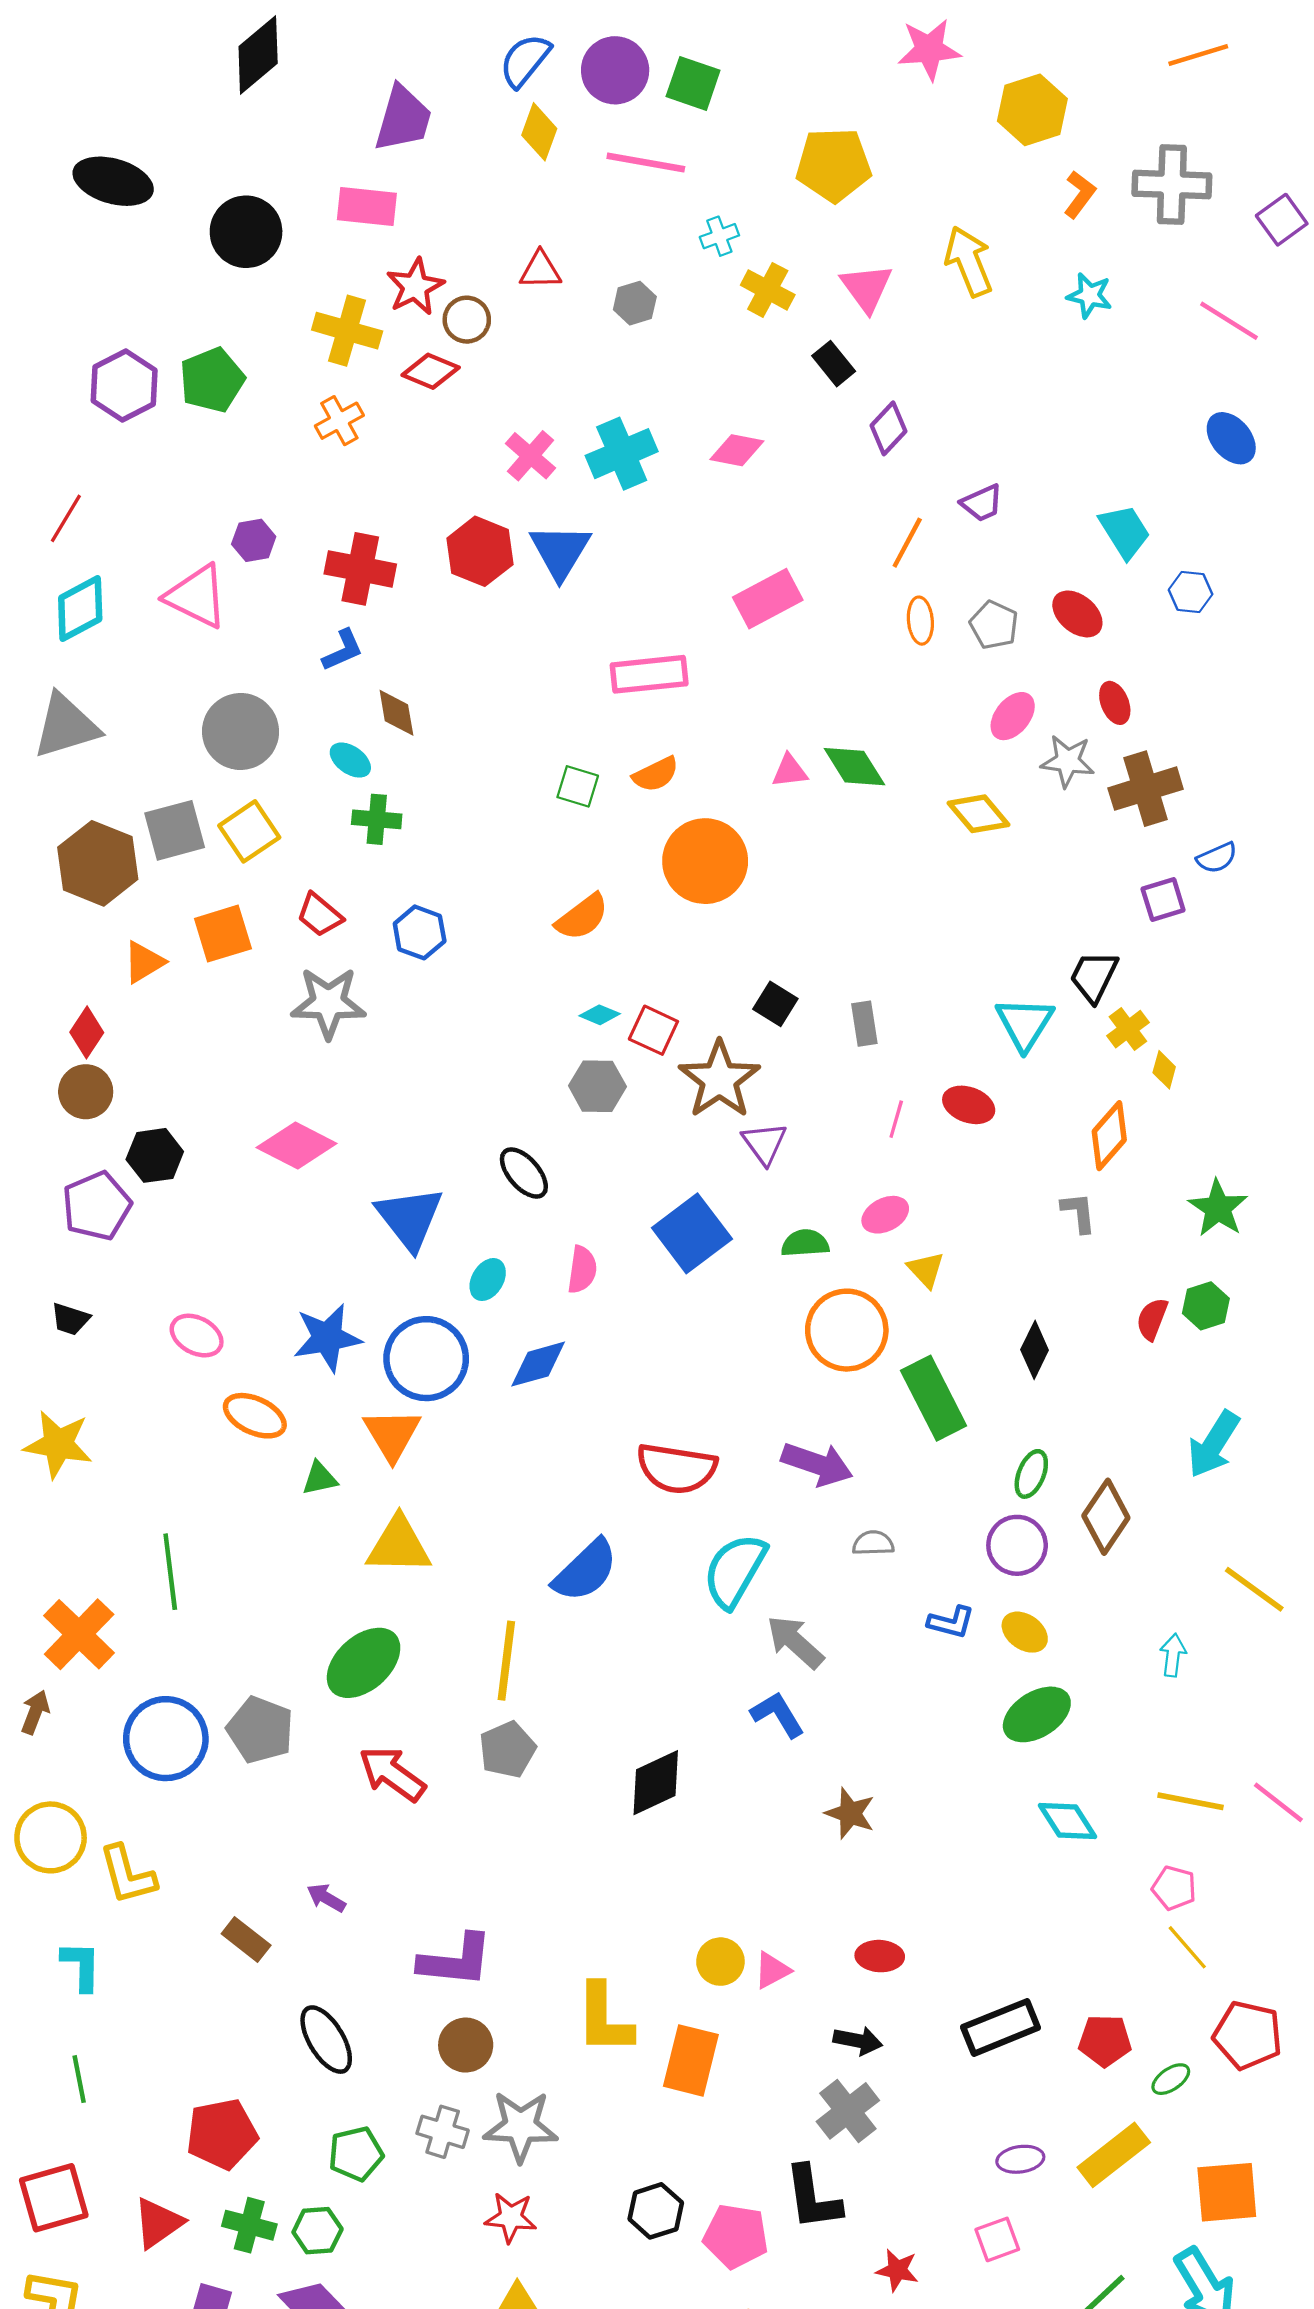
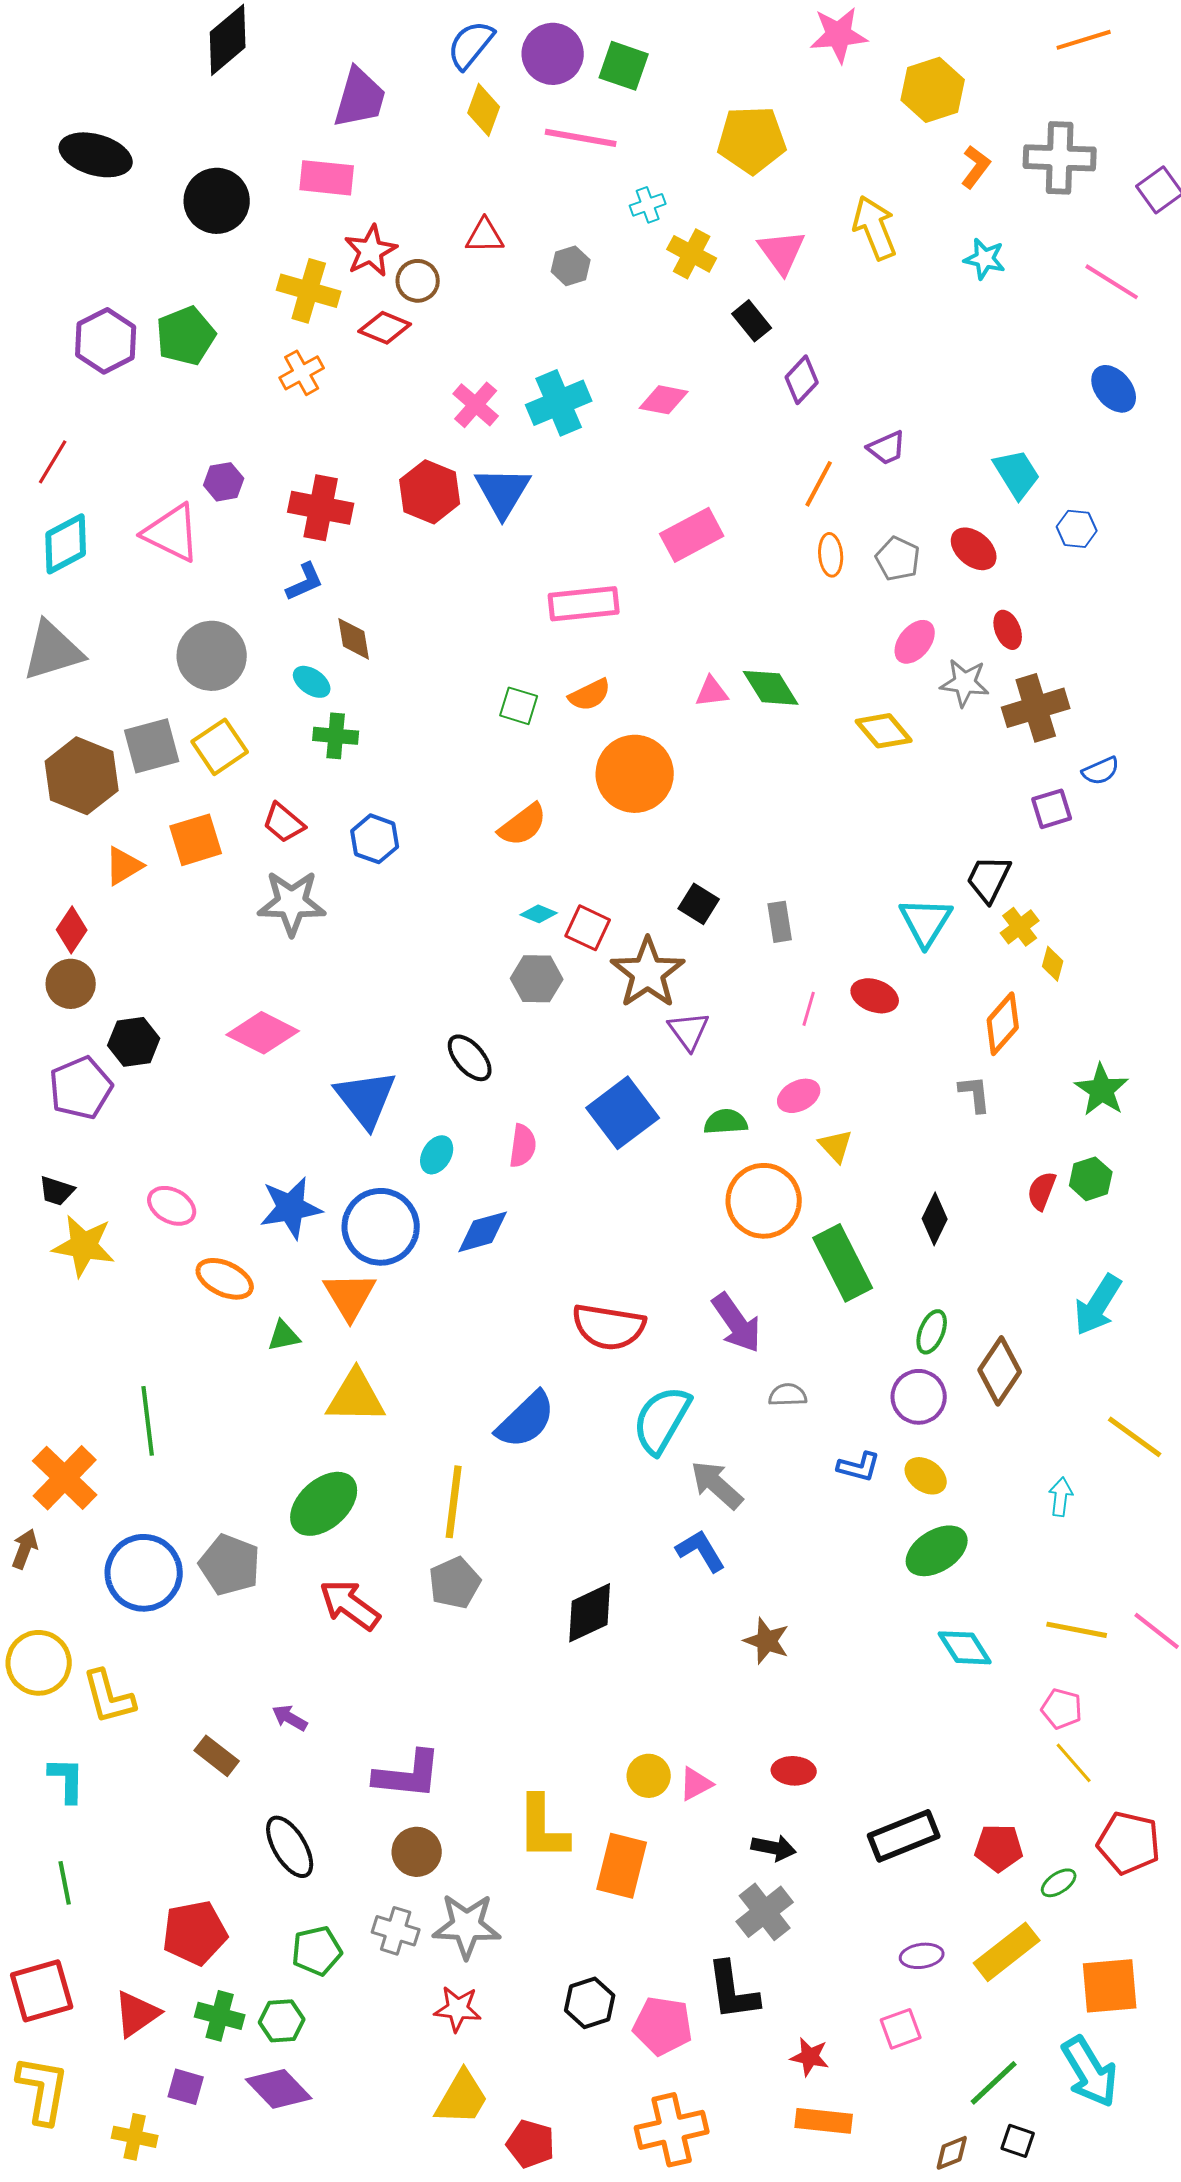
yellow star: (58, 1444) -> (84, 1246), moved
purple arrow: (817, 1464) -> (737, 1323), turned 36

